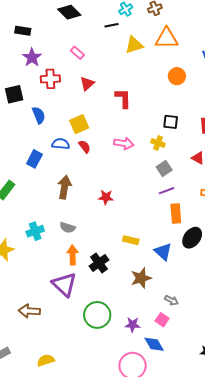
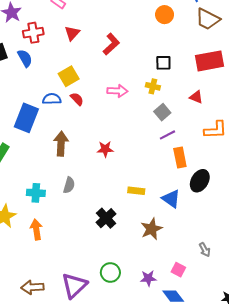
red L-shape: (123, 98) -> (111, 44), turned 55
blue semicircle: (39, 115) -> (25, 58), moved
blue rectangle: (34, 159) -> (26, 118), size x1.5
gray semicircle: (68, 228) -> (69, 185), turned -84
cyan cross: (35, 231) -> (36, 193), turned 30
orange arrow: (73, 255) -> (36, 229), moved
purple triangle: (64, 284) -> (74, 286), moved, turned 40
gray arrow: (171, 300) -> (205, 250), moved, turned 40
brown arrow: (29, 311) -> (32, 287), moved
green circle: (97, 315) -> (110, 272), size x0.7

